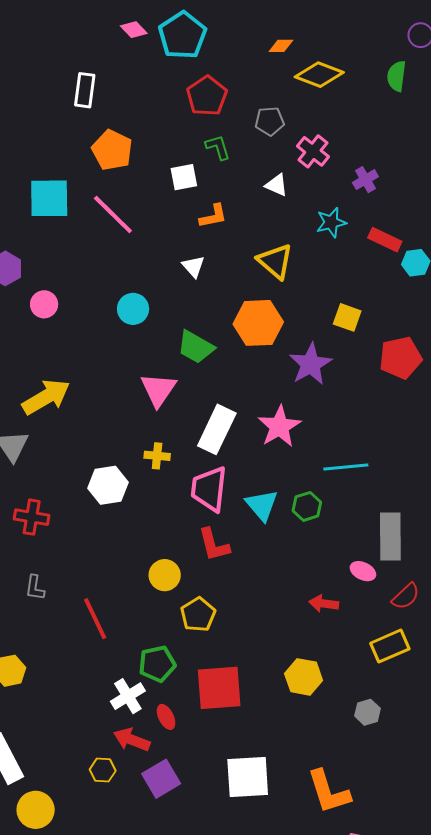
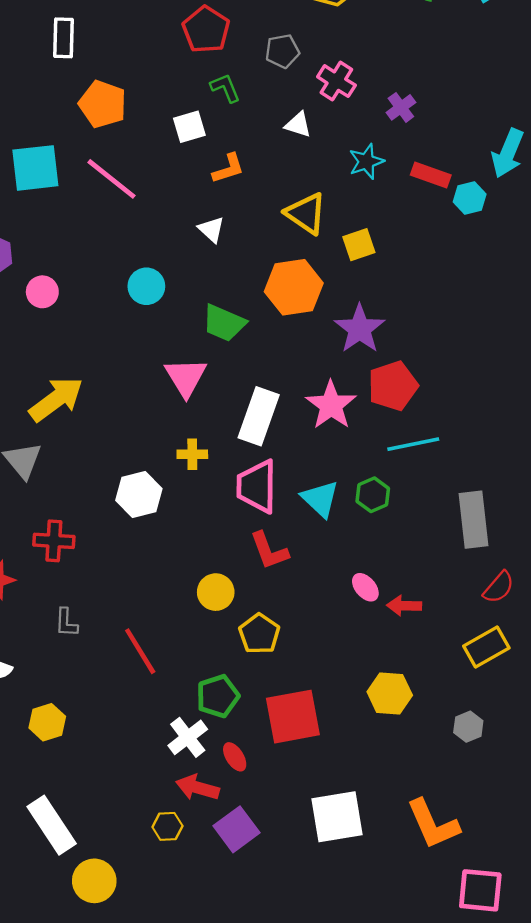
yellow square: (347, 317) -> (359, 245), moved, turned -32
red pentagon: (401, 358) -> (393, 386), moved
pink ellipse: (363, 571) -> (365, 587), moved, turned 30

